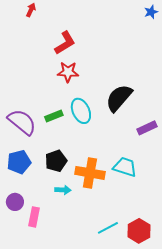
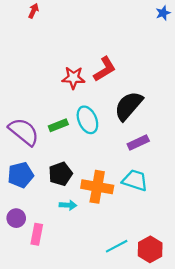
red L-shape: (65, 43) -> (105, 69), moved
purple rectangle: (147, 128) -> (138, 143), moved

